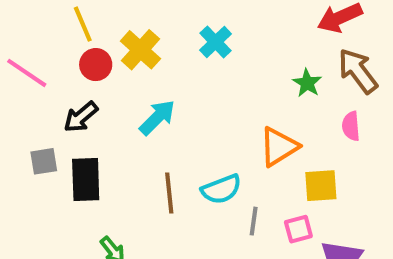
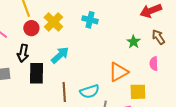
cyan cross: (216, 42) -> (90, 20), turned -35
brown arrow: (358, 71) -> (158, 37), size x0.7
black arrow: (81, 117) -> (23, 53), turned -42
black rectangle: (86, 179) -> (36, 73), moved

